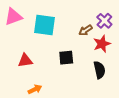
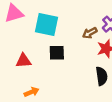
black square: (66, 58) -> (57, 53), moved

